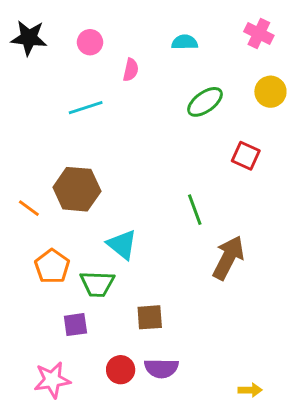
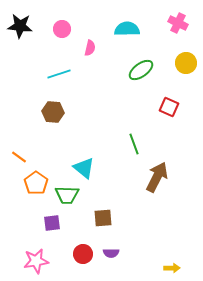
cyan semicircle: (185, 42) -> (127, 29), size x1.4
brown hexagon: (77, 189) -> (53, 112), moved, size x0.7
orange line: (29, 208) -> (19, 157), moved
purple semicircle: (161, 368) -> (111, 253), size x0.7

